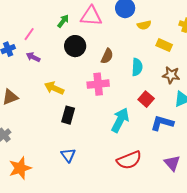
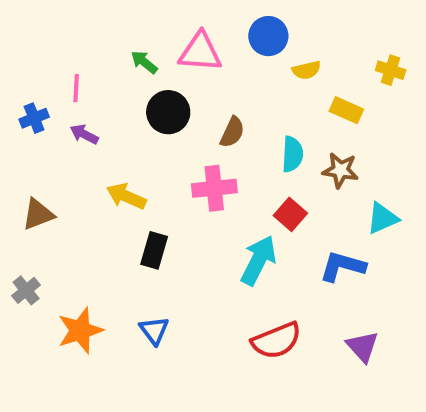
green arrow: (63, 21) -> (144, 62), turned -88
pink line: (29, 34) -> (76, 88), turned -32
brown star: (171, 75) -> (340, 170), moved
red square: (146, 99) -> (290, 214), moved
orange star: (20, 168) -> (80, 330), moved

